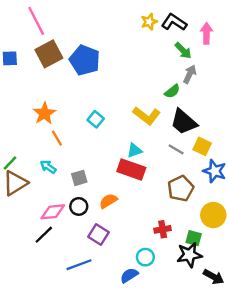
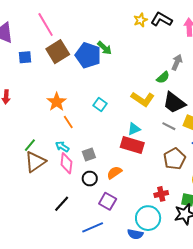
green arrow: (183, 51) -> (105, 48), moved
pink diamond: (53, 212) -> (66, 163), moved, turned -75
cyan circle: (145, 257) -> (148, 218), size x1.6
blue semicircle: (129, 275) -> (135, 234), turned -133

